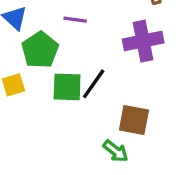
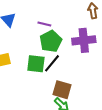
green pentagon: (40, 50) -> (51, 41), moved
brown square: (134, 120) -> (62, 90), moved

